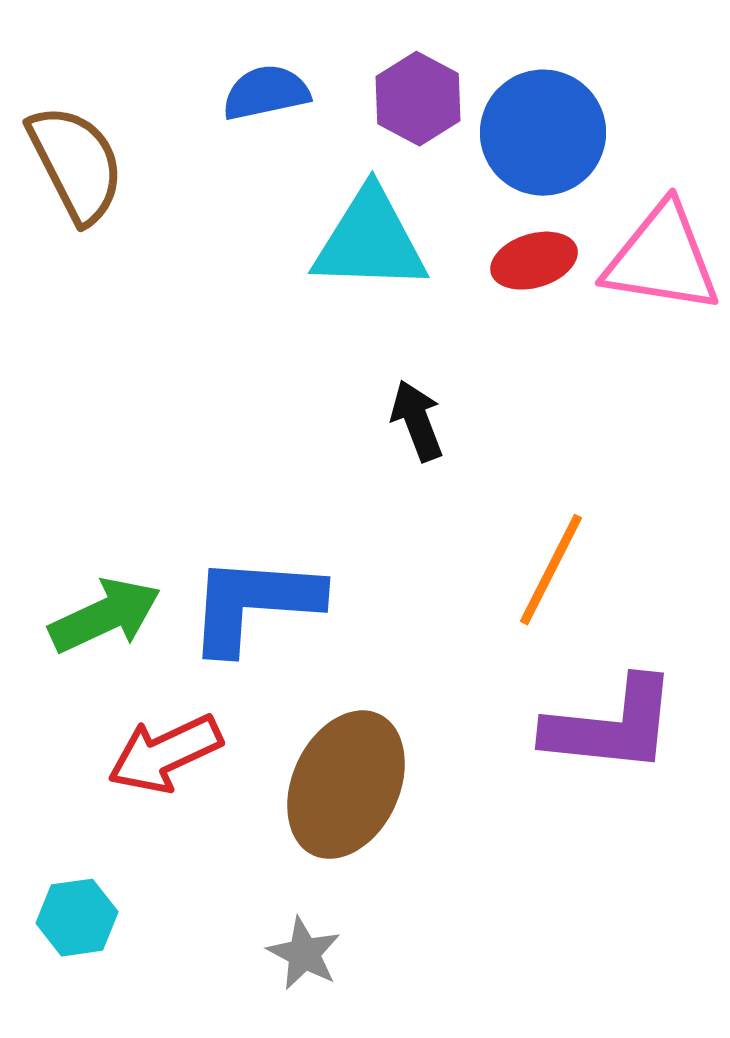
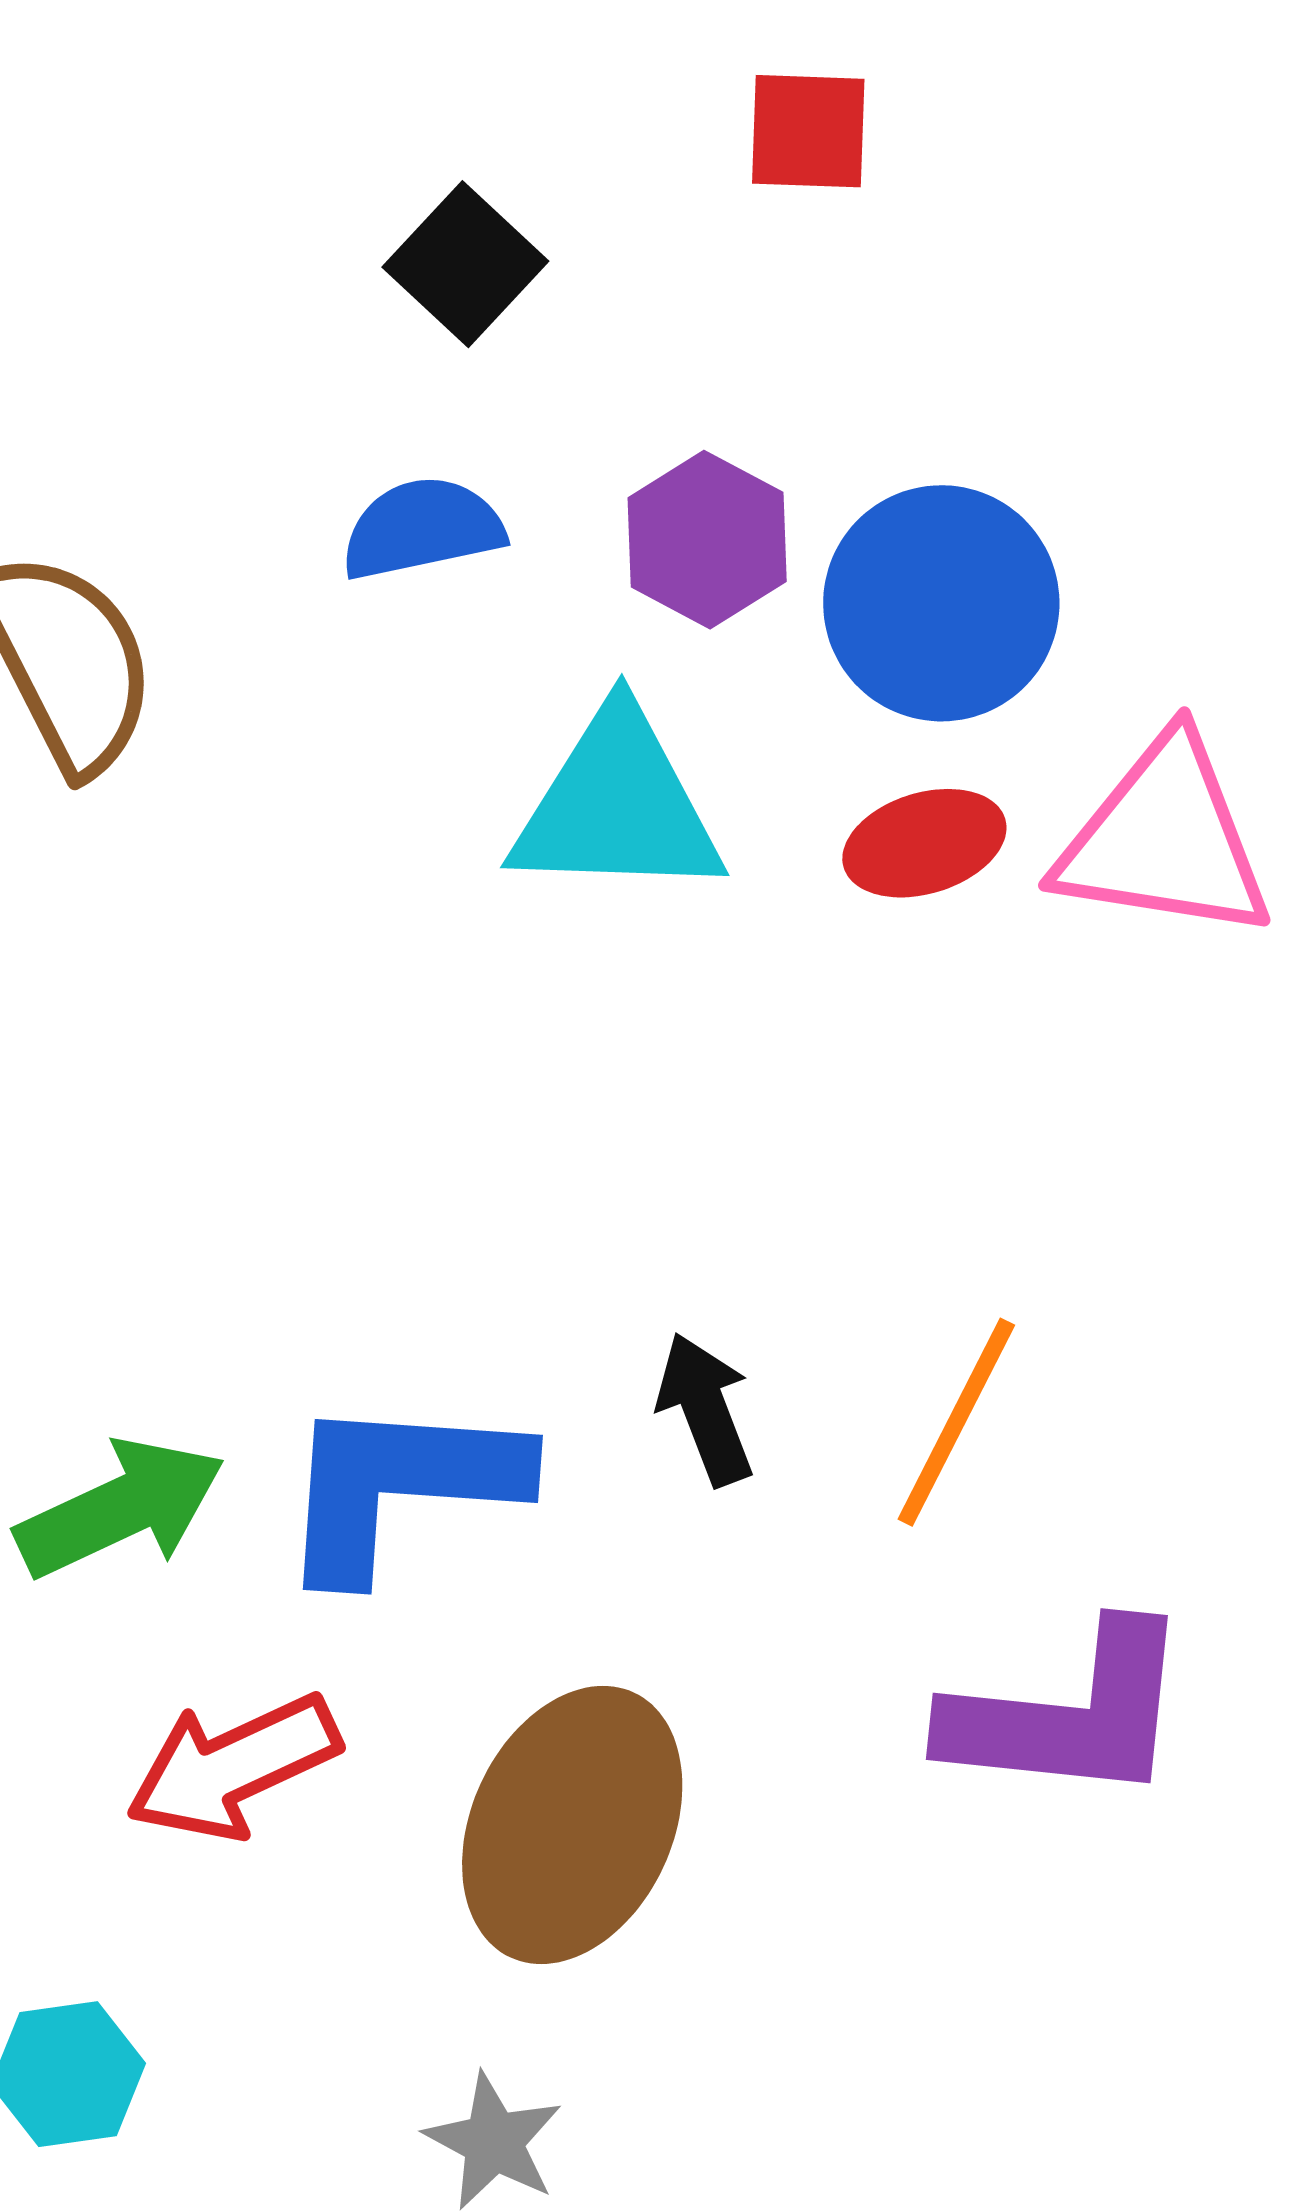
black arrow: (417, 421) -> (705, 1409), moved

